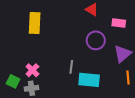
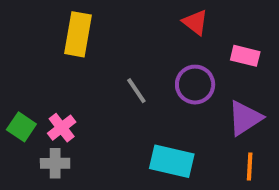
gray line: (71, 67) -> (136, 91), moved, turned -48
green square: (13, 81) -> (21, 127), moved

